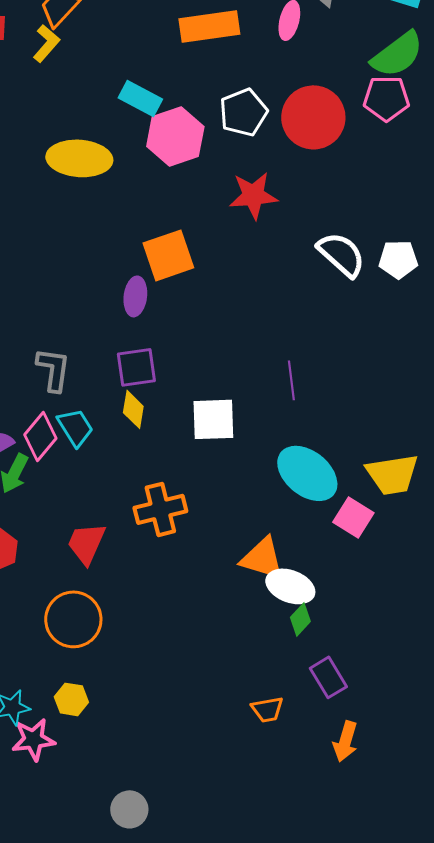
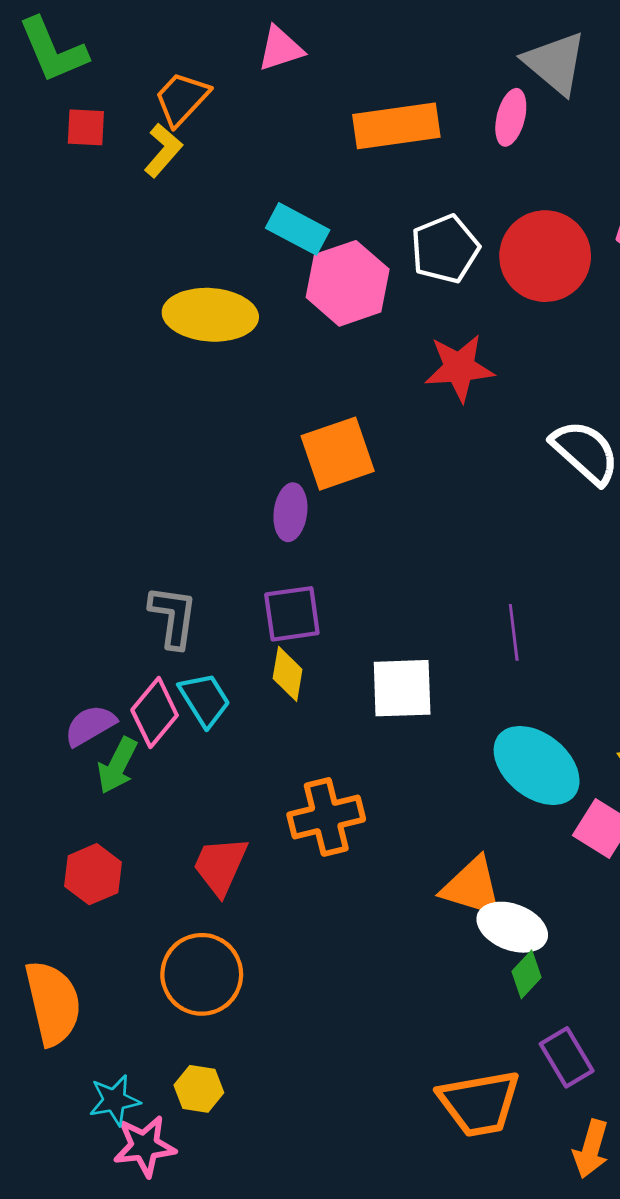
orange trapezoid: (267, 709) -> (479, 1103), size x1.8

